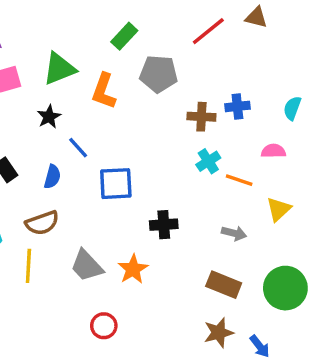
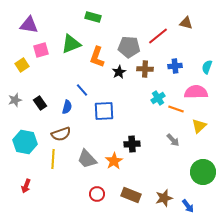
brown triangle: (256, 17) -> (186, 23), moved
red line: (208, 31) -> (158, 36), moved
green rectangle: (124, 36) -> (93, 17), moved, turned 63
black star: (49, 117) -> (119, 72), moved
brown cross: (201, 117) -> (145, 69), moved
pink semicircle: (273, 151) -> (196, 92), size x1.6
black cross: (164, 225) -> (132, 144), moved
gray arrow: (234, 233) -> (173, 140), turned 32
brown rectangle: (224, 285) -> (131, 195), moved

